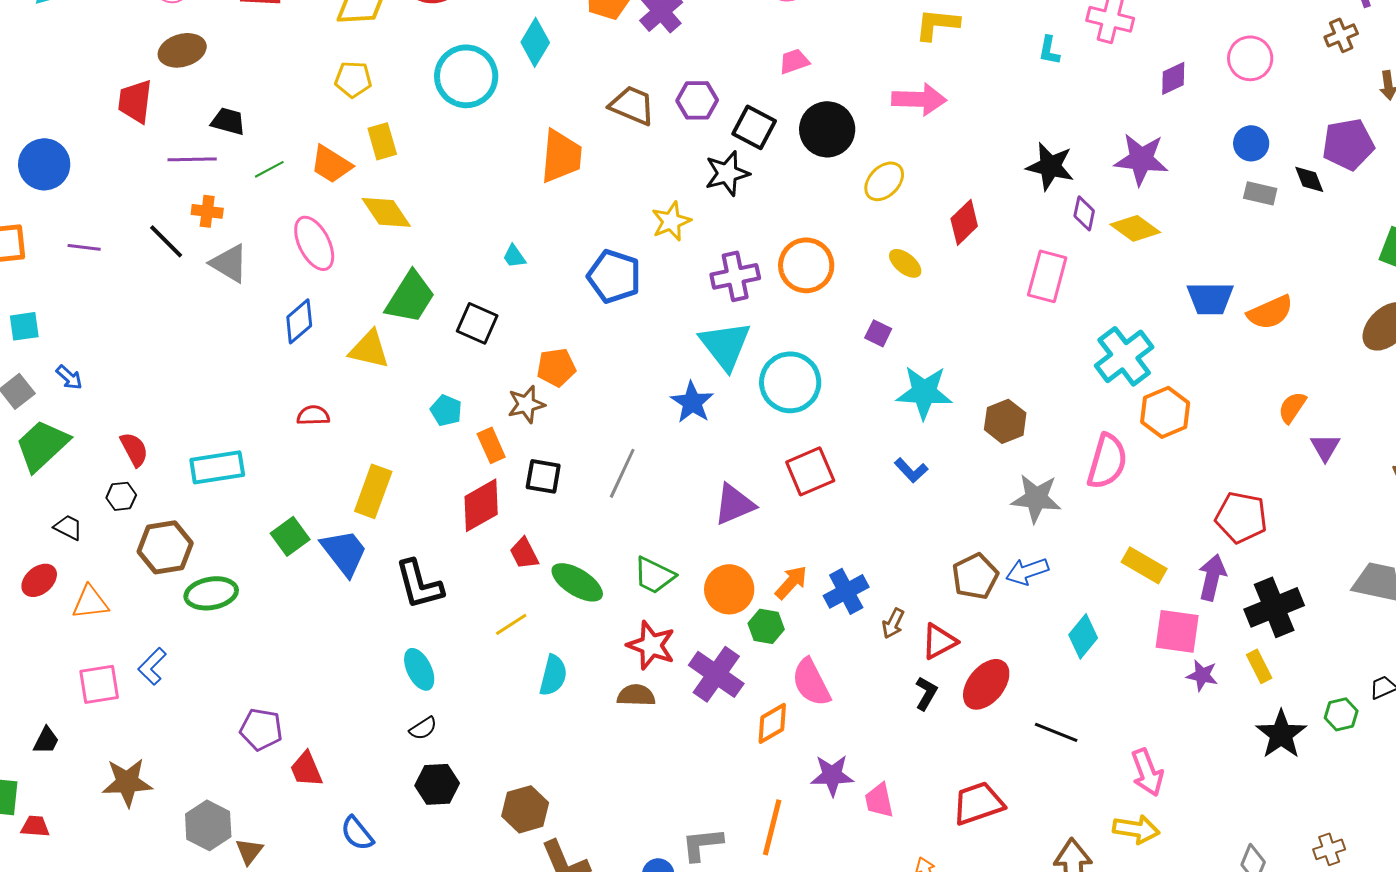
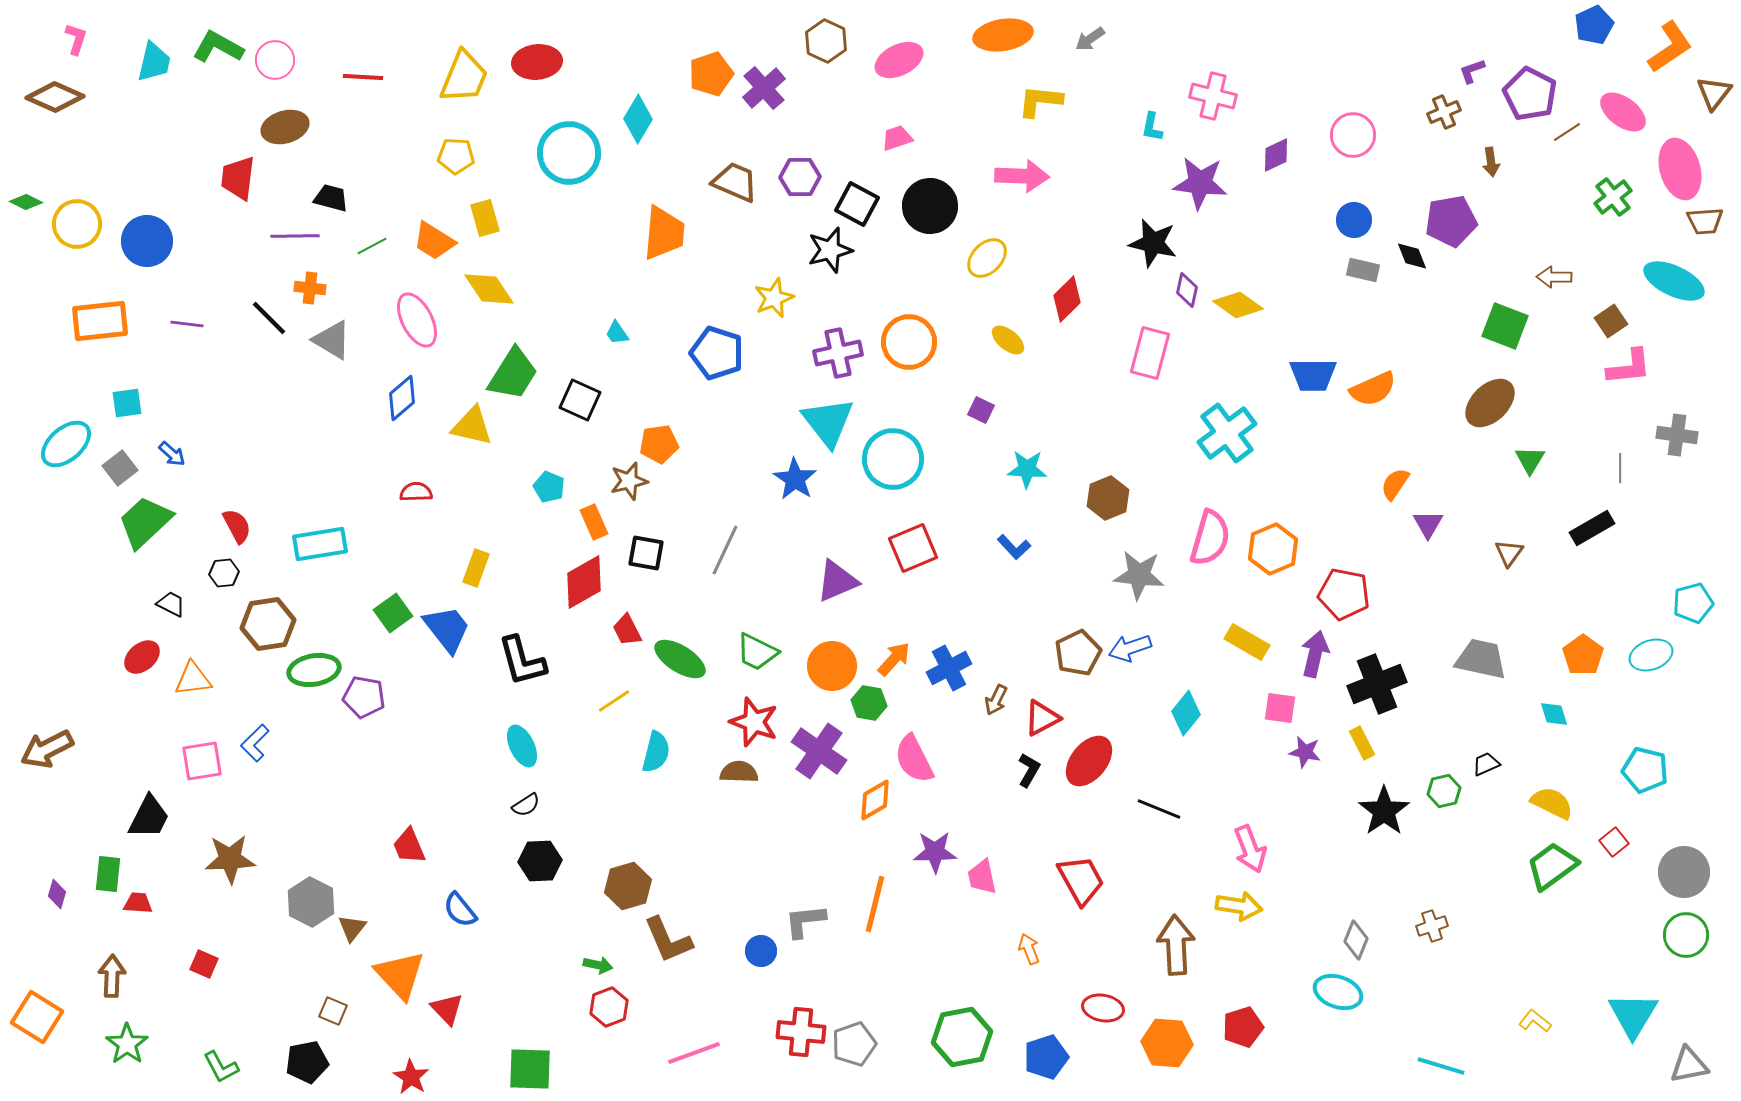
purple star: (1141, 159) -> (1200, 183), moved
cyan star: (924, 392) -> (1027, 469), size x0.7
orange hexagon: (1165, 412) -> (1273, 549), moved
yellow rectangle: (373, 491) -> (476, 568), size x0.7
pink square: (1177, 631) -> (1280, 708), size x0.7
purple pentagon: (261, 729) -> (364, 697), moved
black trapezoid: (46, 740) -> (149, 817), size x1.6
red trapezoid: (978, 803) -> (1081, 880), turned 80

